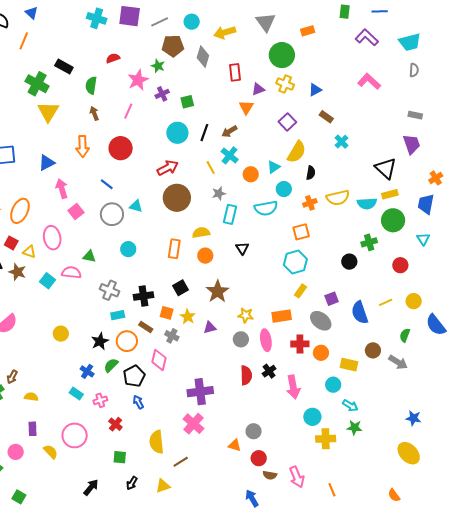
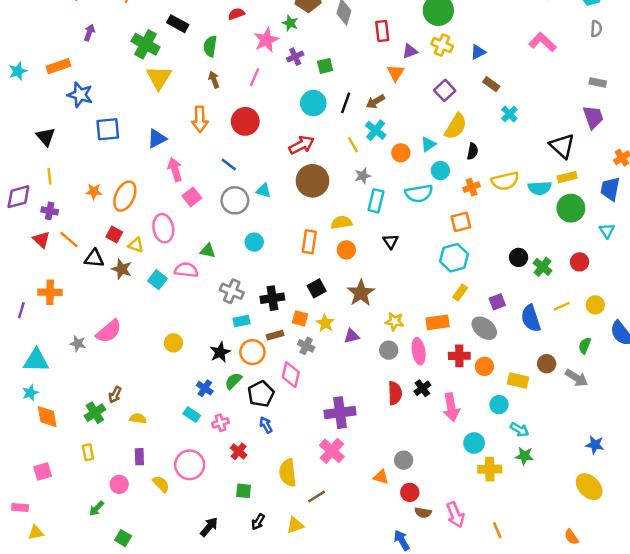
green cross: (369, 242) -> (542, 267), moved, turned -35
brown rectangle: (146, 327) -> (275, 335), turned -48

